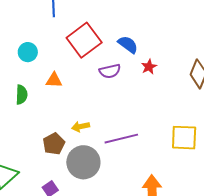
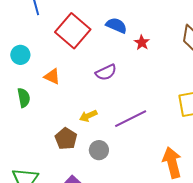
purple semicircle: (110, 71) -> (106, 72), moved
orange triangle: (54, 80) -> (52, 76), turned 36
gray circle: (83, 162) -> (99, 150), size x0.6

